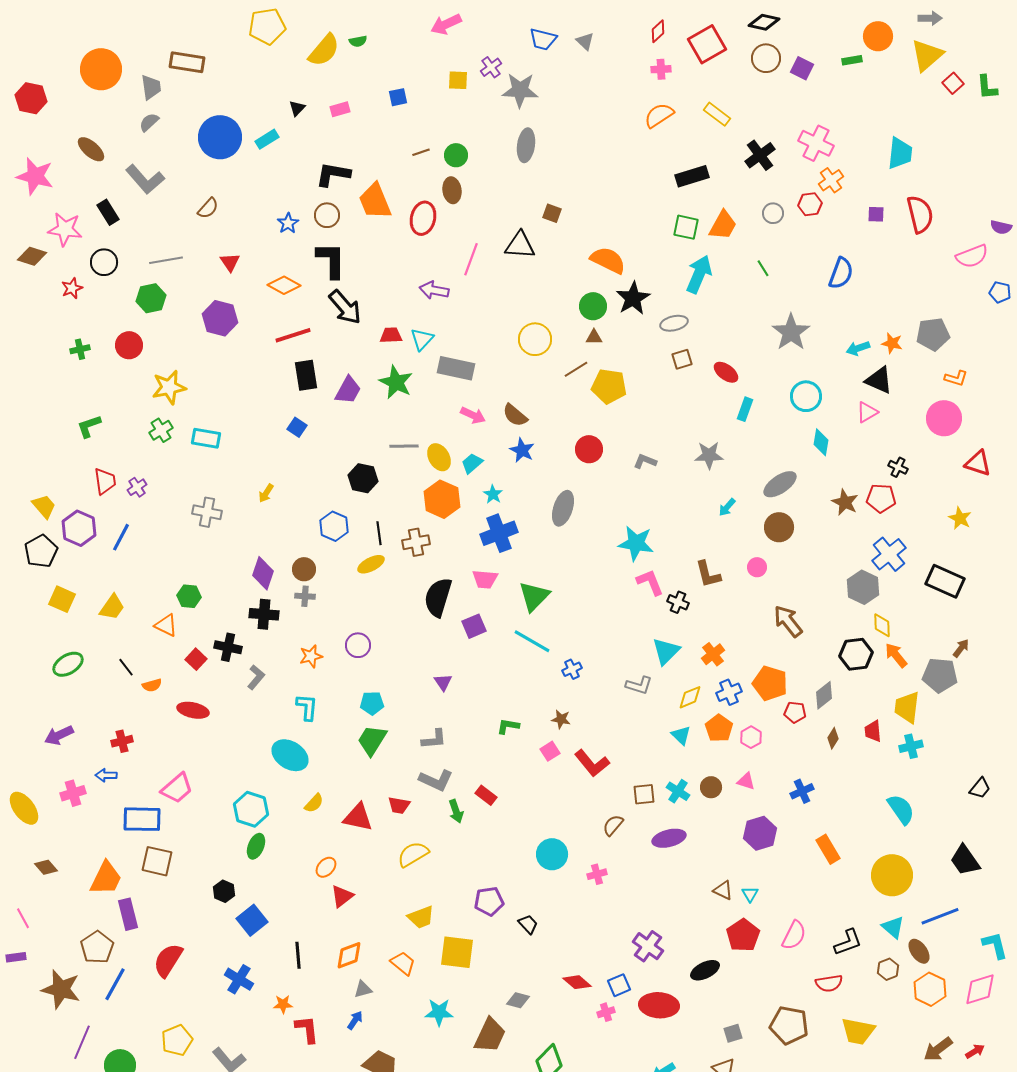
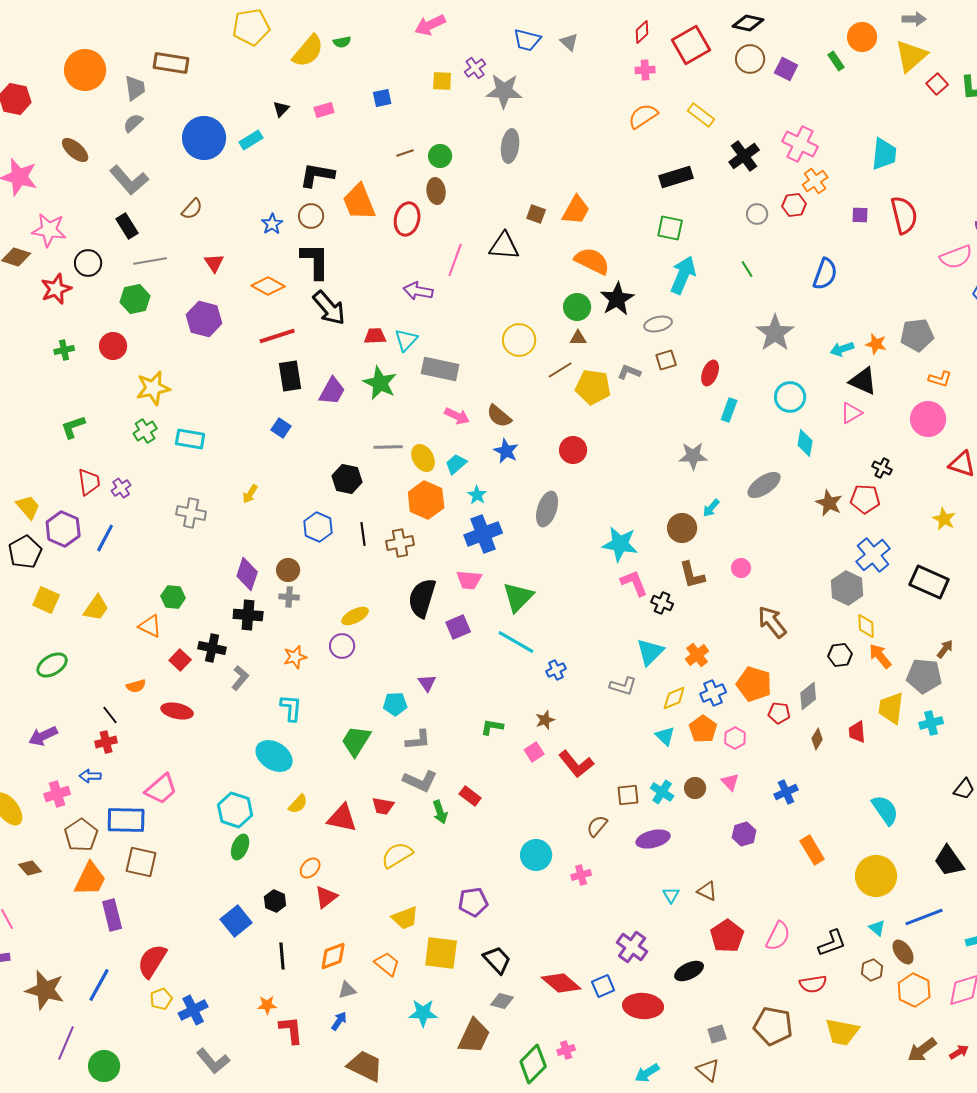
green rectangle: (852, 60) -> (836, 61), turned 66
black rectangle: (108, 212) -> (127, 226), moved
orange trapezoid: (723, 225) -> (576, 210), moved
red star: (72, 288) -> (56, 289), size x1.4
red ellipse: (726, 372) -> (710, 373), turned 75
gray L-shape: (645, 461) -> (629, 372), moved
brown circle: (779, 527) -> (682, 528), moved
yellow ellipse: (371, 564) -> (355, 616), moved
black hexagon: (856, 654) -> (840, 655), size x0.7
black line: (126, 667) -> (110, 715), moved
cyan pentagon: (372, 703) -> (395, 704), moved
brown star: (561, 719) -> (545, 720), turned -30
cyan cross: (911, 746) -> (931, 723), moved
pink triangle: (746, 781) -> (730, 782), turned 30
purple hexagon: (760, 833) -> (744, 834), size x0.7
black hexagon: (224, 891) -> (275, 901), moved
cyan triangle: (750, 894) -> (671, 895), moved
black trapezoid: (528, 924) -> (497, 960), moved, size x1.4
cyan triangle: (893, 927) -> (877, 928), size x0.7
brown pentagon: (97, 947) -> (81, 835), moved
blue cross: (239, 979) -> (193, 1010), moved, turned 32
red diamond: (577, 982) -> (561, 983), size x1.4
pink cross: (606, 1012) -> (566, 1050), moved
yellow pentagon: (177, 1040) -> (161, 999), moved, size x0.7

